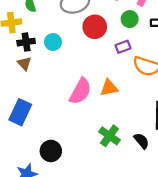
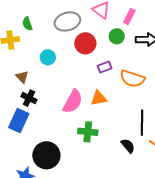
black cross: (26, 42) -> (29, 98), moved, turned 35
purple rectangle: (123, 47) -> (105, 67), moved
green cross: (109, 136) -> (88, 132), moved, turned -30
black circle: (51, 151) -> (46, 155), size x1.4

